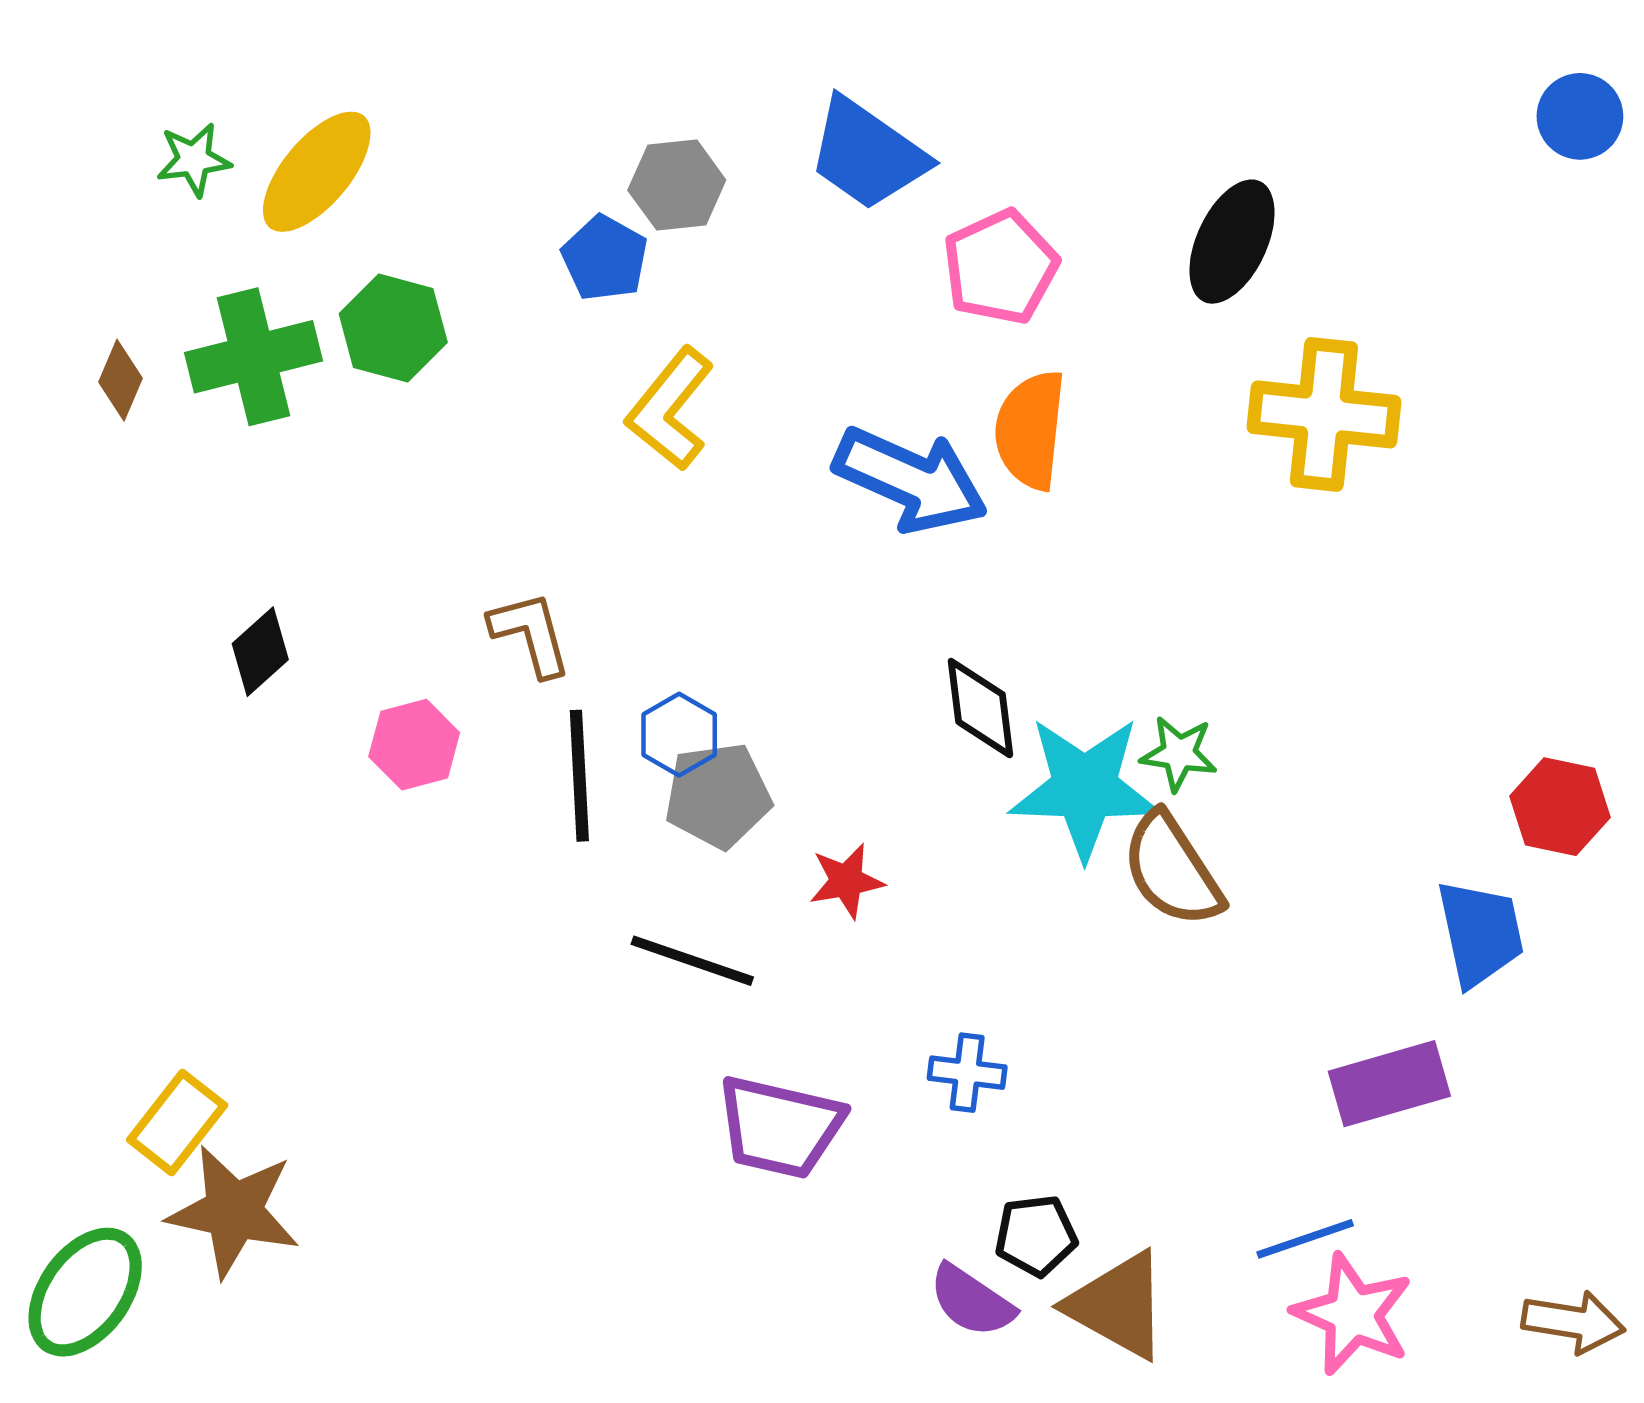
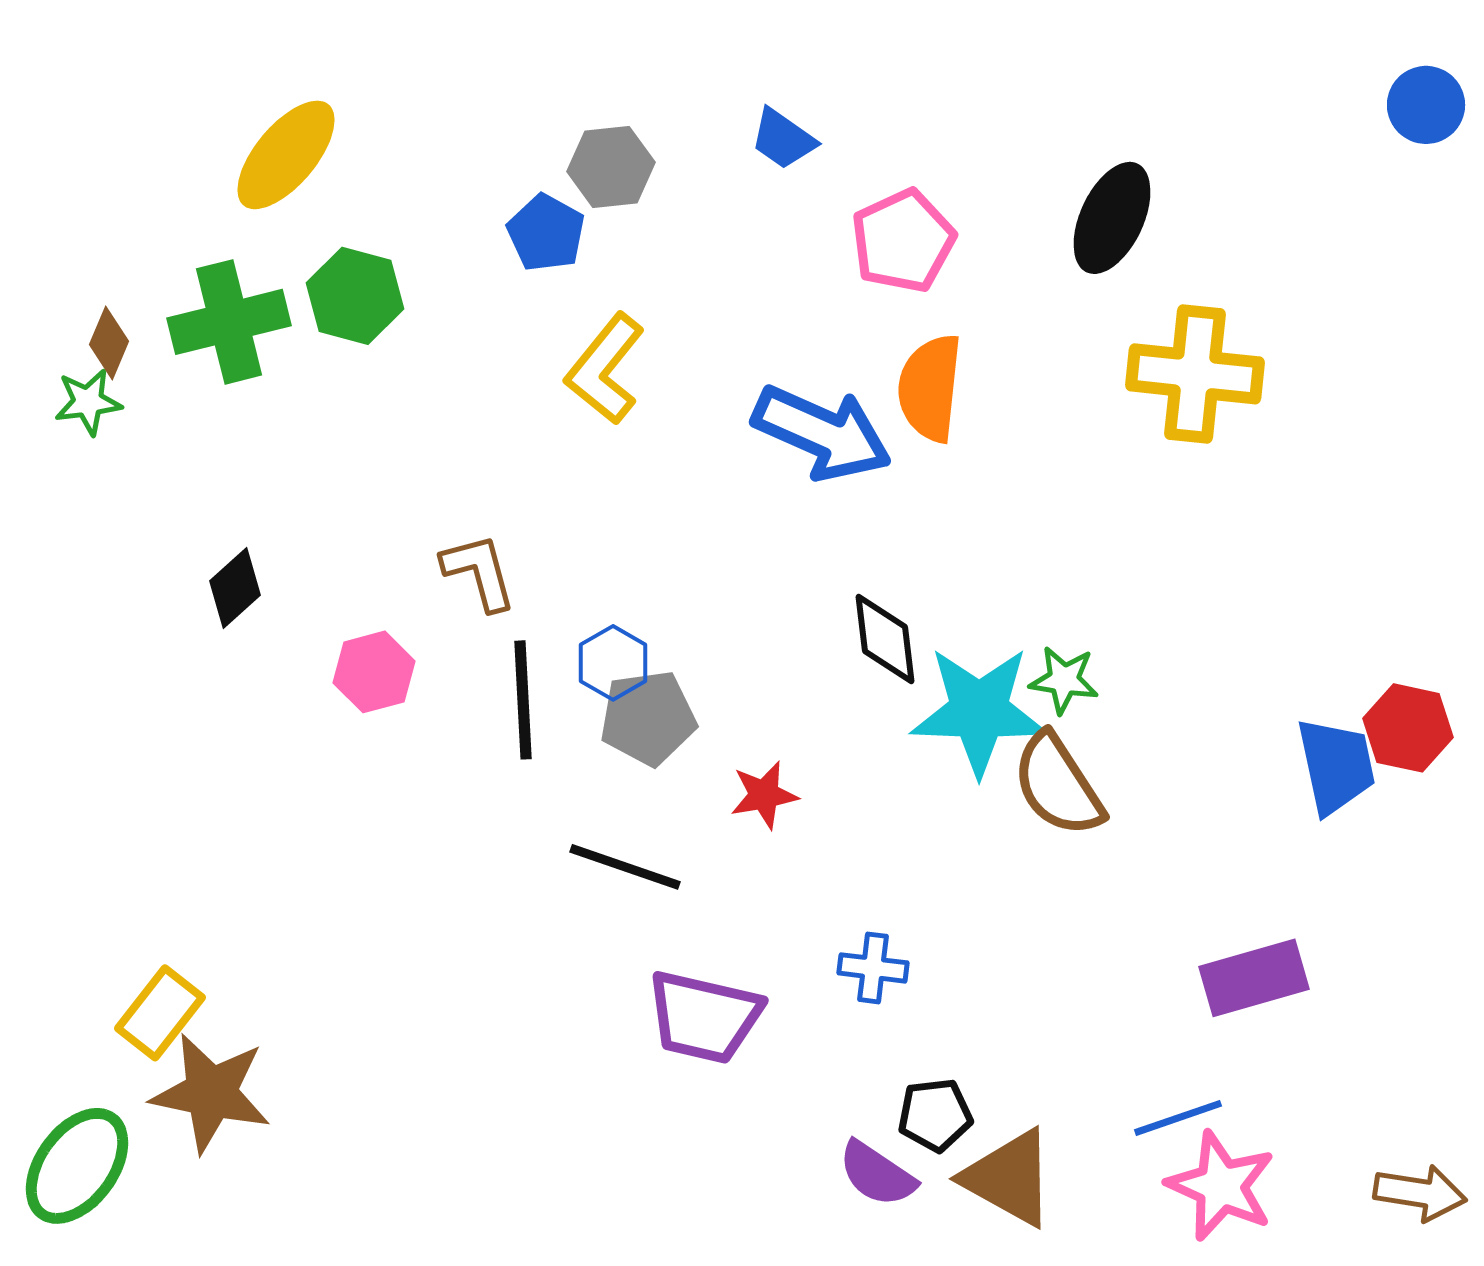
blue trapezoid: (867, 154) -> (783, 139), size x0.6
green star: (194, 160) -> (88, 402), moved
blue trapezoid: (1480, 933) -> (1336, 766), moved

